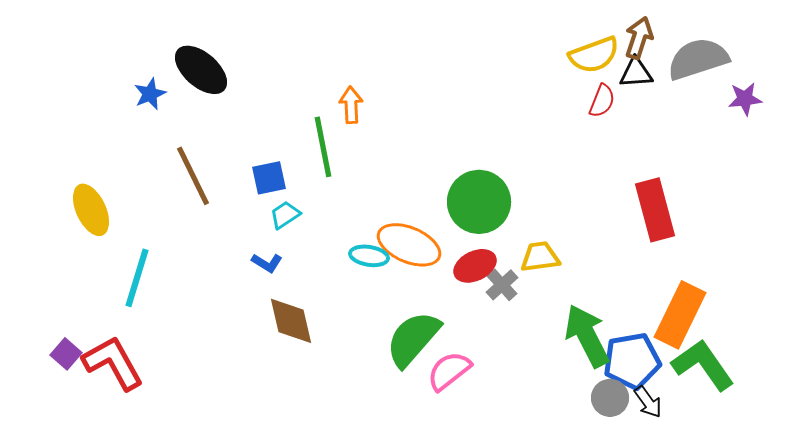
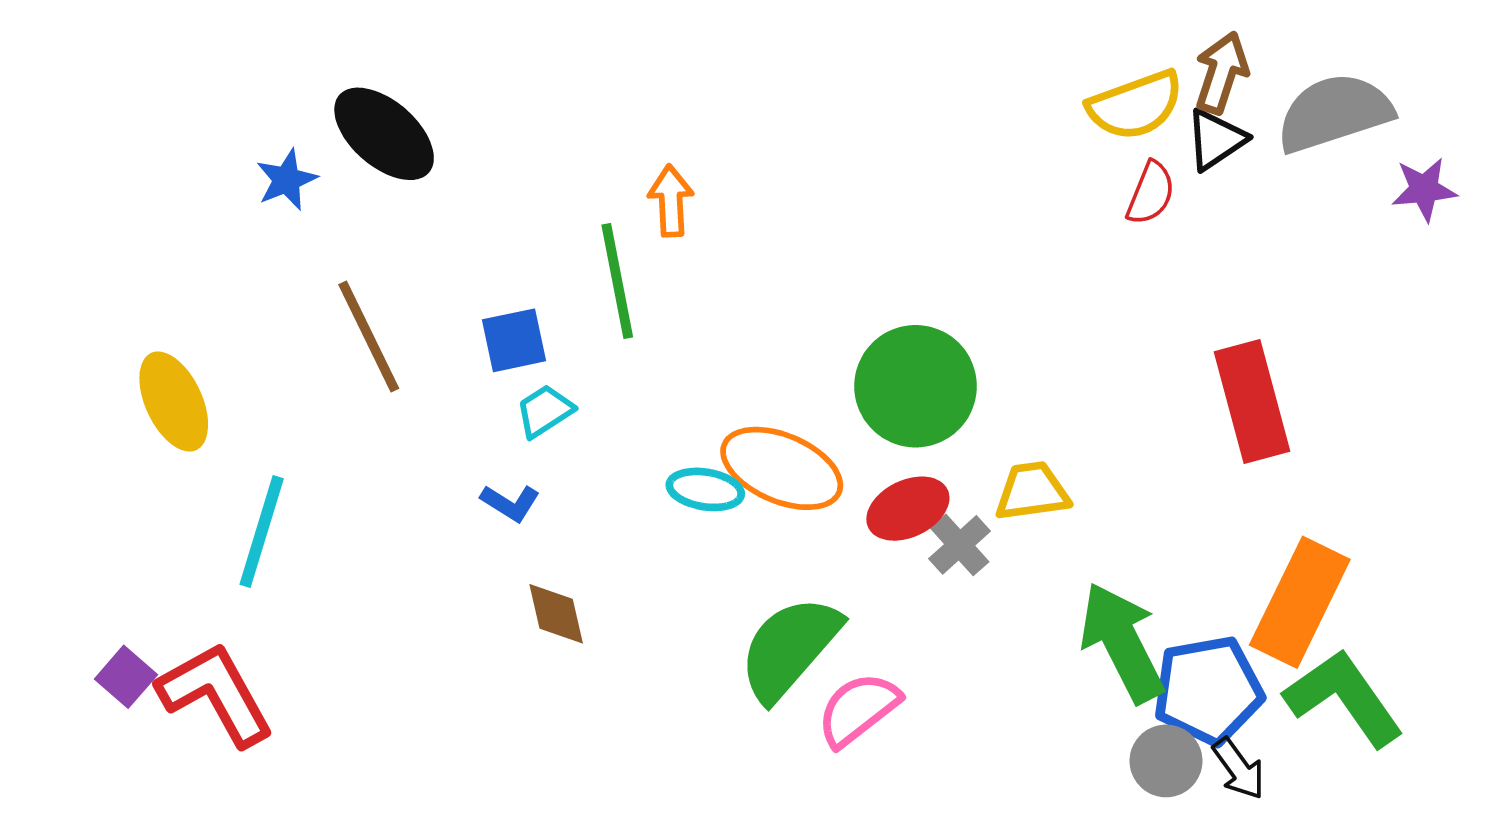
black triangle: (636, 73) -> (1216, 140), turned -30
brown diamond: (291, 321) -> (556, 614), size x0.7

